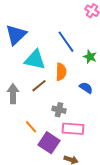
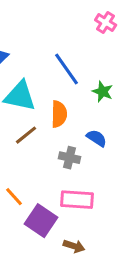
gray cross: (59, 110) -> (70, 158), moved

